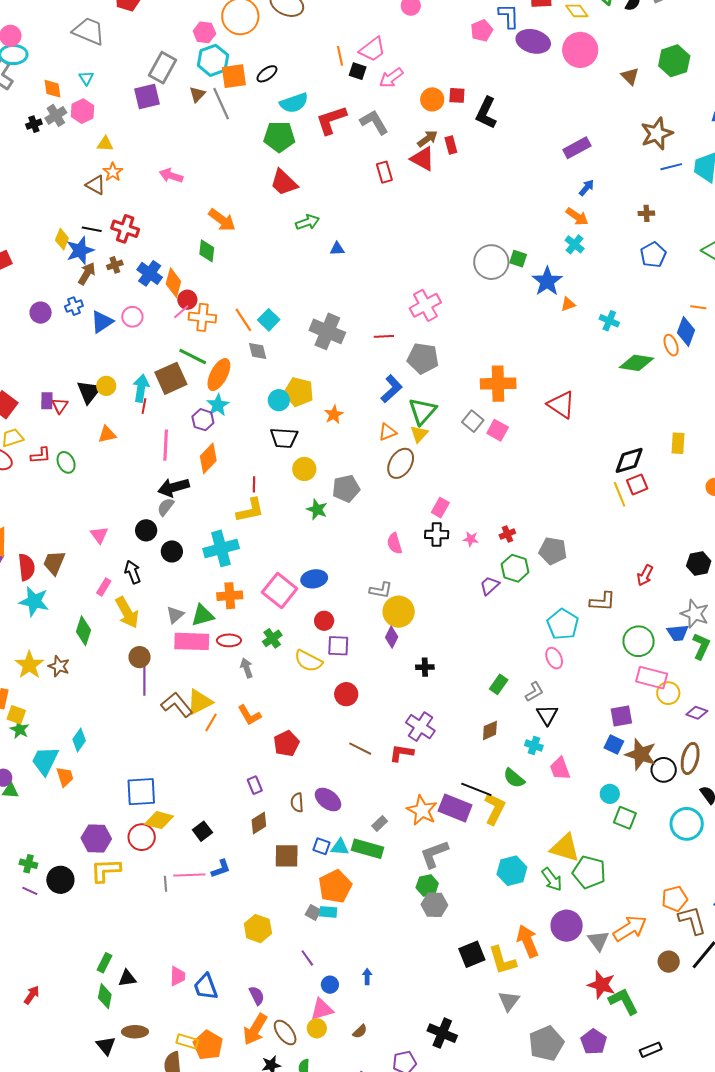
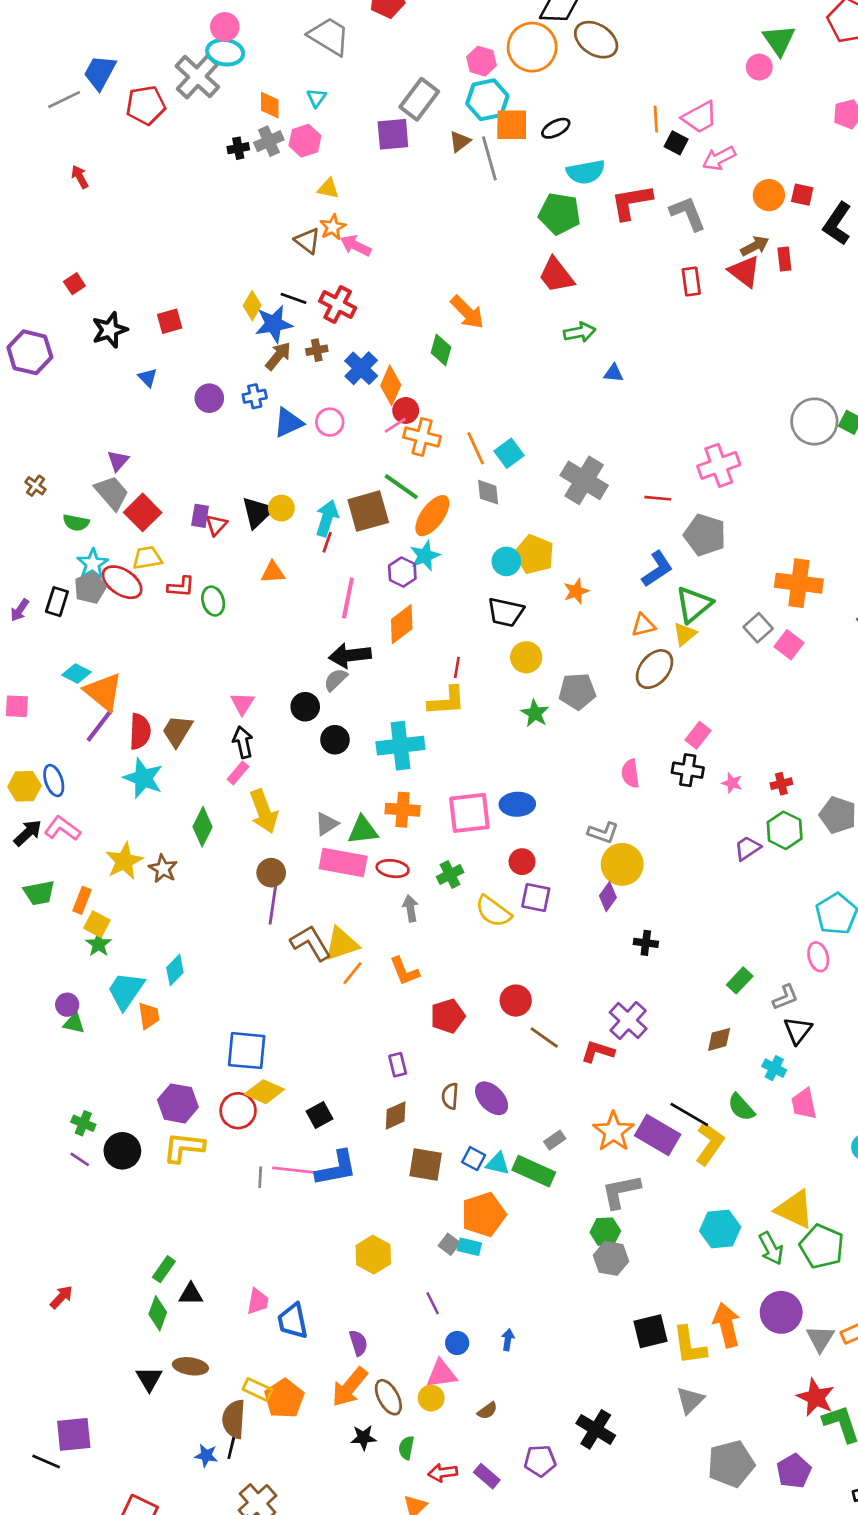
pink arrow: (171, 176) -> (356, 246), moved
black arrow: (133, 572) -> (243, 742), moved
pink square: (280, 591) -> (469, 813), turned 36
red circle: (346, 694) -> (516, 1001), moved
blue L-shape: (221, 869) -> (336, 1168), size x1.6

